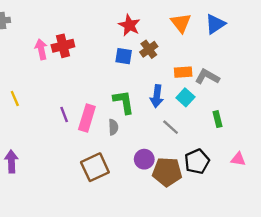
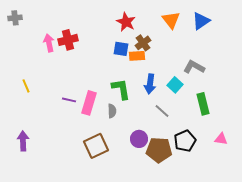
orange rectangle: (183, 72) -> (137, 56), moved
purple line: (64, 115) -> (69, 100), turned -56
green rectangle: (218, 119) -> (203, 104), size x1.5

